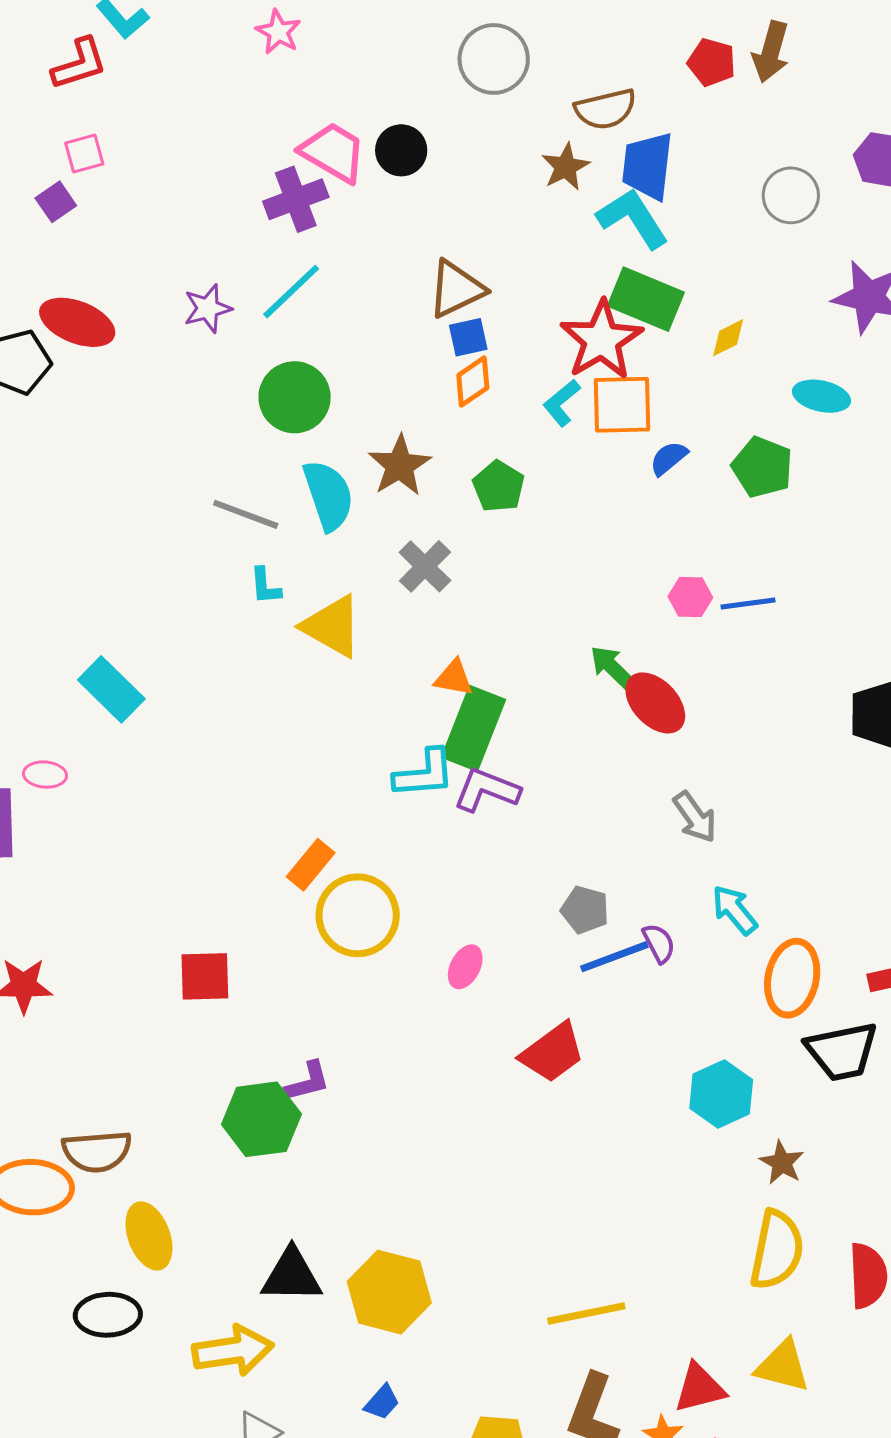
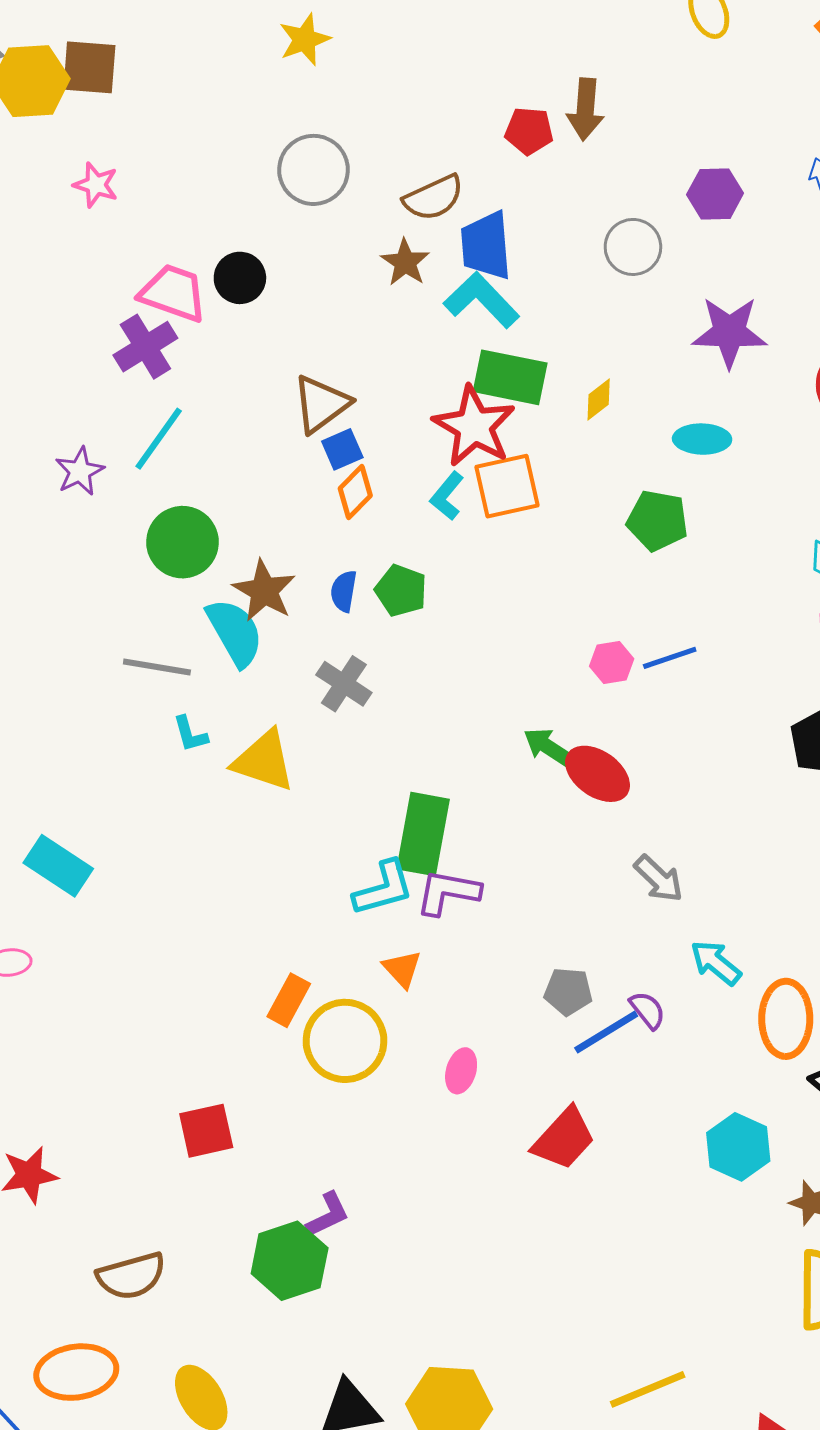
blue semicircle: (669, 458) -> (344, 591), moved, turned -30
brown star: (400, 466) -> (264, 591), moved
orange triangle: (454, 678) -> (402, 969), moved, turned 48
brown semicircle: (97, 1151) -> (131, 1276), moved

